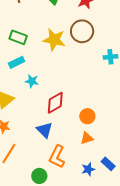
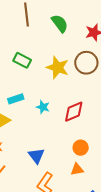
cyan rectangle: (17, 62) -> (16, 99), moved
cyan star: (32, 81) -> (43, 107), moved
red diamond: (55, 103) -> (74, 112), moved

